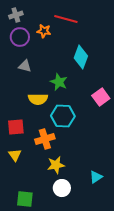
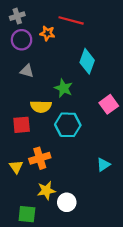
red square: (16, 127) -> (22, 125), moved
orange cross: (45, 139) -> (40, 158), moved
yellow star: (56, 165) -> (46, 190), moved
cyan triangle: (96, 177) -> (103, 165), moved

